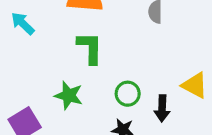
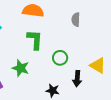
green circle: (128, 94) -> (60, 58), moved

